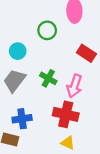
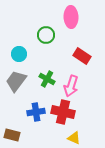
blue cross: (22, 119) -> (36, 112), moved
yellow triangle: (68, 143) -> (74, 138), moved

